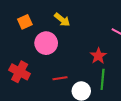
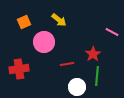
red cross: (20, 72) -> (19, 69), turned -36
red line: (60, 78) -> (67, 64), moved

